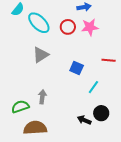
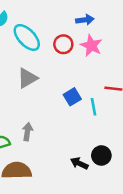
pink star: (90, 27) -> (91, 46), turned 30
blue square: (77, 68) -> (72, 97), turned 32
cyan line: (93, 87) -> (93, 107), moved, turned -48

